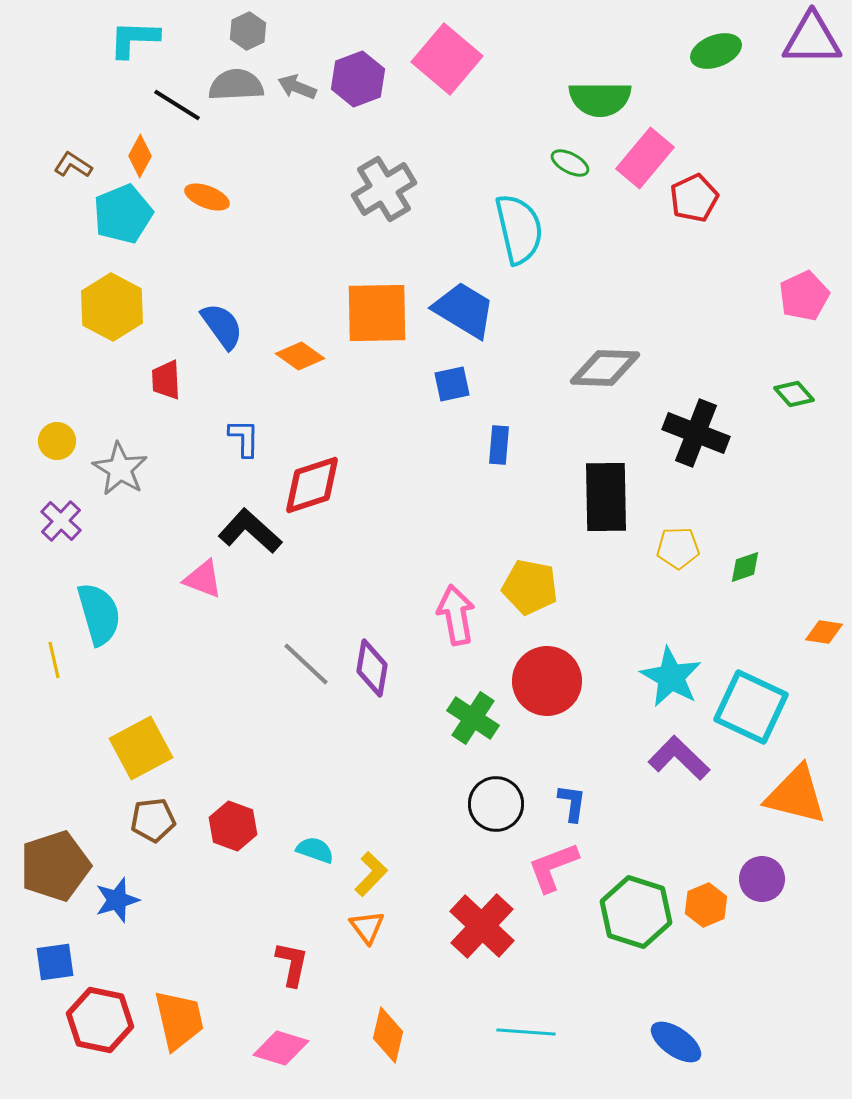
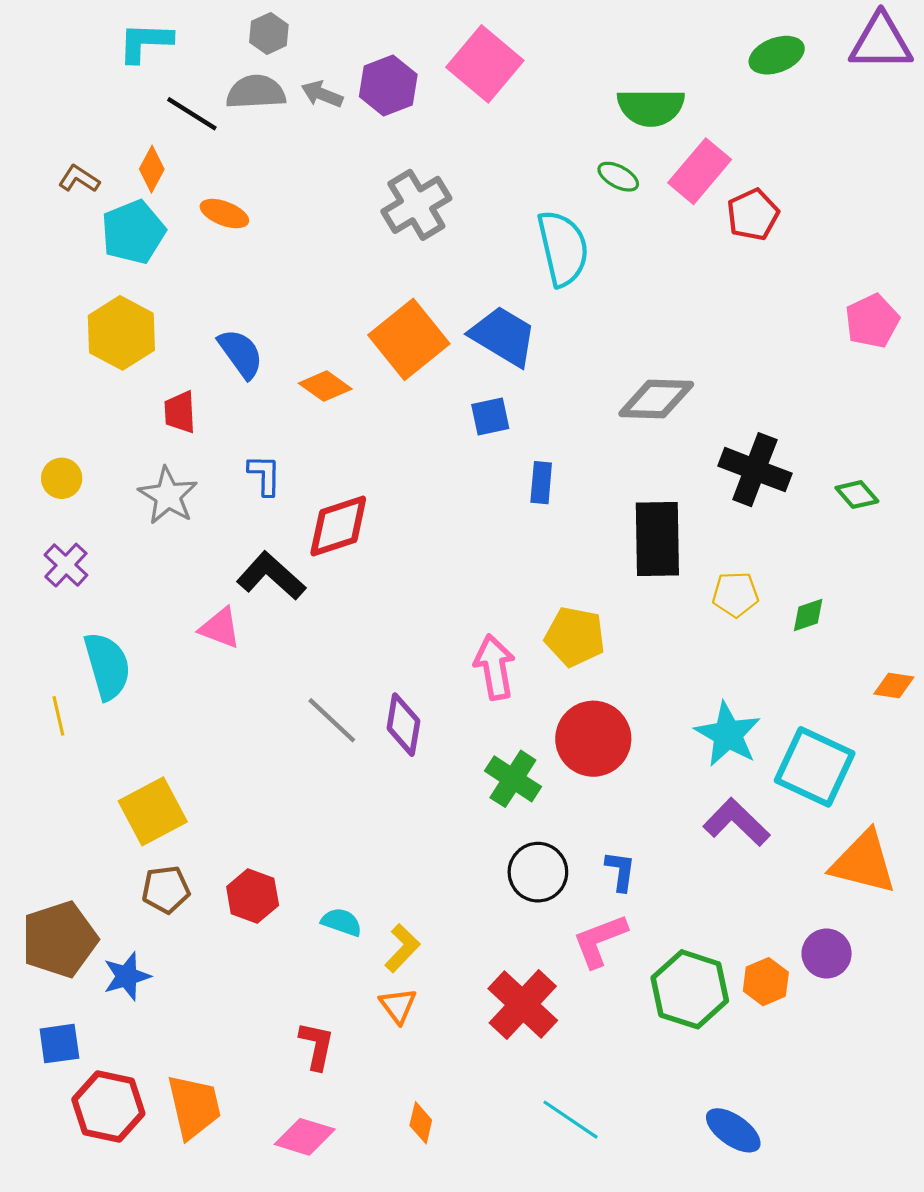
orange square: (377, 313) -> (409, 339), turned -38
green diamond: (794, 394) -> (857, 495), moved
gray star: (120, 469) -> (168, 496), moved
cyan line: (526, 1032) -> (570, 1120), turned 30
orange diamond: (388, 1035) -> (421, 1123), size x0.7

